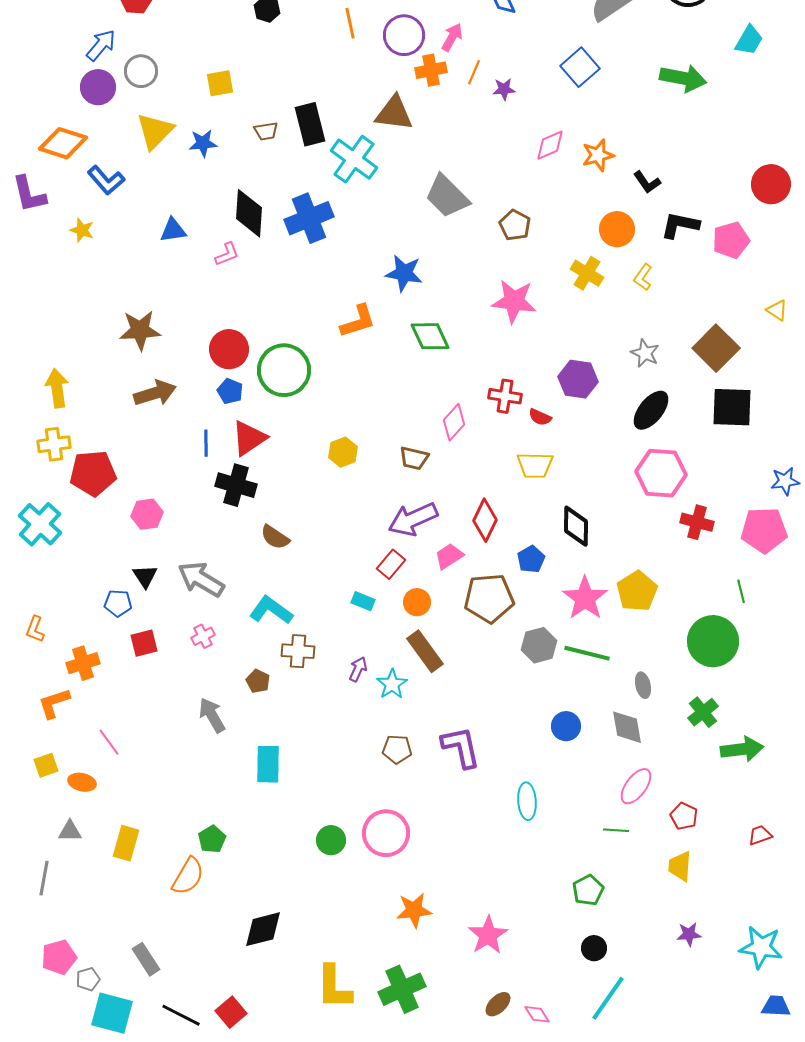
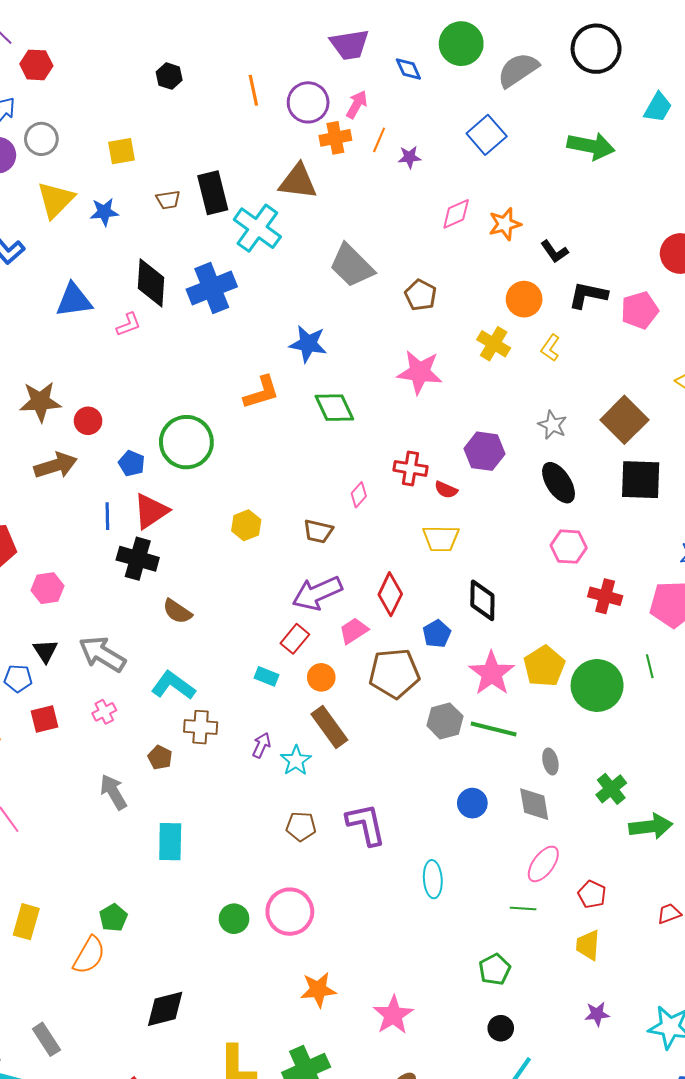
blue triangle: (173, 230) -> (74, 300), size x1.4
red circle: (229, 349) -> (88, 421), moved, size x0.7
black ellipse: (651, 410) -> (559, 483), turned -72
pink diamond: (454, 422) -> (359, 495), size x0.7
pink hexagon: (661, 473) -> (569, 547), size x0.7
green circle: (713, 641) -> (597, 685), moved

